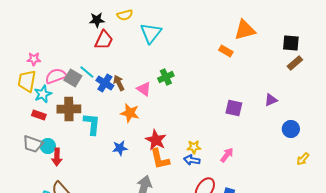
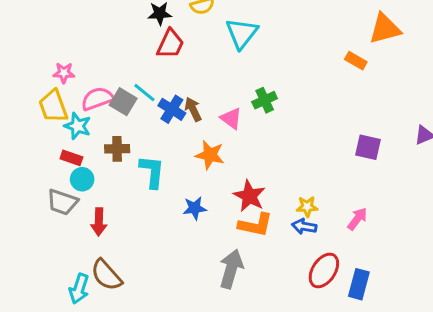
yellow trapezoid: (27, 81) -> (53, 106), turned -30
cyan star: (43, 94) -> (78, 126), turned -30
brown cross: (69, 109) -> (117, 149), size x0.7
cyan circle: (48, 146) -> (82, 179), moved
orange L-shape: (160, 159) -> (255, 225), turned -65

